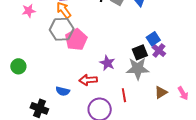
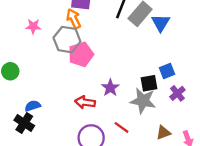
pink star: (29, 11) -> (33, 26), moved
purple cross: (159, 50) -> (177, 93), moved
blue semicircle: (63, 91) -> (33, 106), moved, turned 136
red line: (124, 95) -> (122, 127), turned -56

